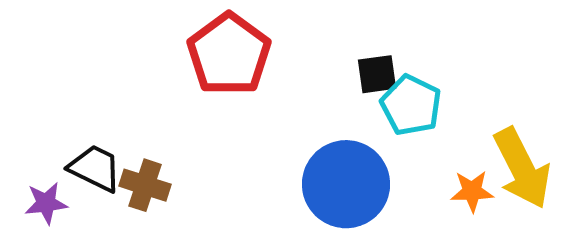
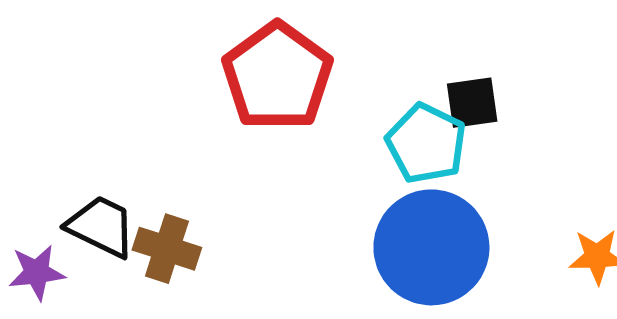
cyan pentagon: (411, 105) -> (426, 143), moved

